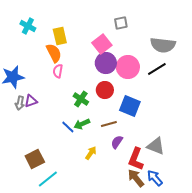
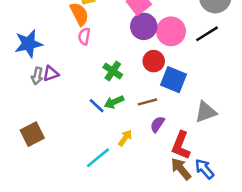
red circle: (105, 90) -> (154, 61), moved
gray triangle: (156, 146) -> (206, 112), moved, turned -42
brown square: (35, 159) -> (32, 134), moved
cyan line: (48, 179) -> (98, 158), moved

